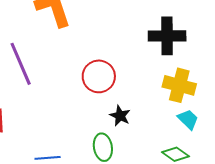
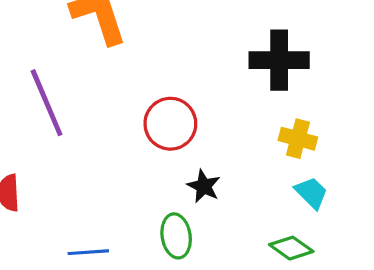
yellow cross: (179, 85) -> (298, 139), size x0.7

